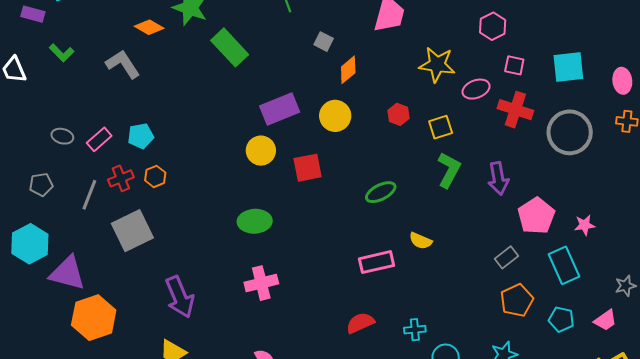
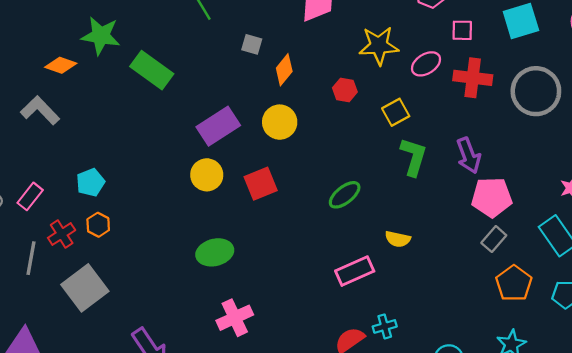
red hexagon: (399, 114) -> (345, 90), moved
cyan pentagon: (141, 136) -> (91, 182), moved
pink pentagon: (536, 216) -> (492, 197), moved, turned -30
cyan cross: (415, 330) -> (385, 326), moved

